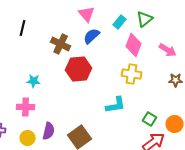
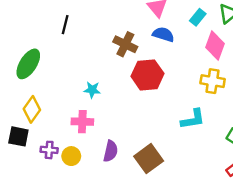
black line: (23, 28) -> (65, 25), moved
blue semicircle: (92, 36) -> (163, 34), turned 60
yellow circle: (28, 138) -> (71, 156), moved

